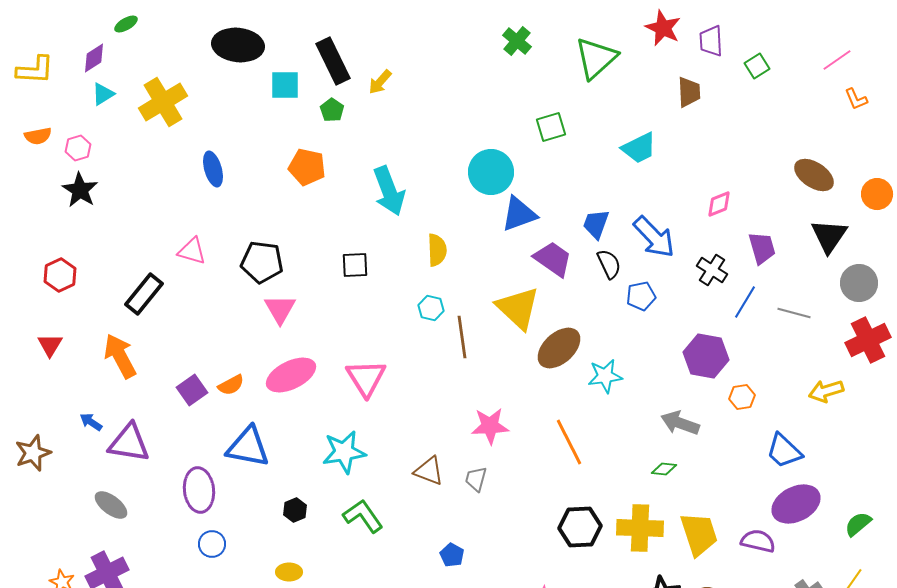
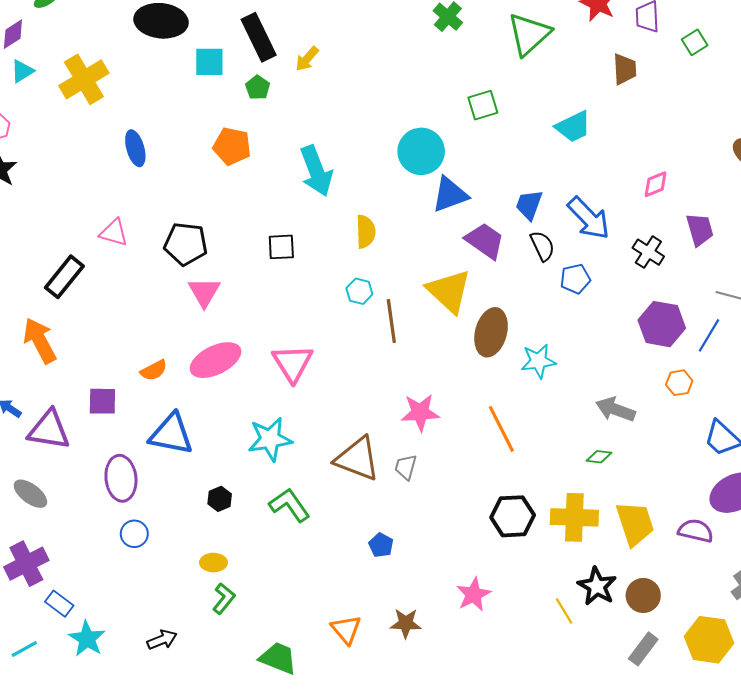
blue line: (745, 302) -> (709, 335), moved
brown ellipse: (559, 348) -> (491, 332), turned -33
purple hexagon: (706, 356) -> (662, 324), moved
purple square: (192, 390) -> (102, 401), moved, turned 36
brown triangle: (429, 471) -> (357, 459), size x1.5

